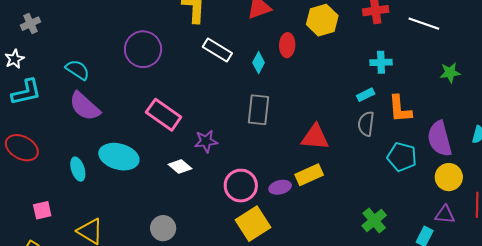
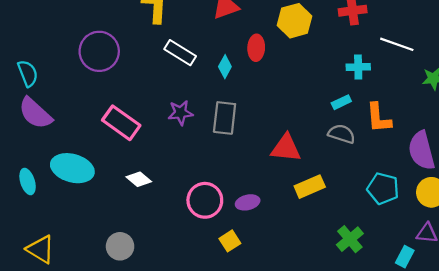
white line: (424, 24) -> (397, 44), moved
cyan semicircle: (78, 70) -> (28, 73), turned 35
gray semicircle: (366, 124) -> (342, 134), turned 100
purple star: (206, 141) -> (180, 113), moved
cyan pentagon: (402, 157) -> (383, 188), moved
yellow rectangle: (309, 175) -> (310, 187), moved
yellow square: (253, 224) -> (230, 241), moved, size x0.6

